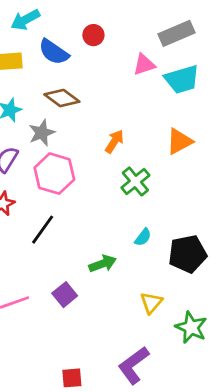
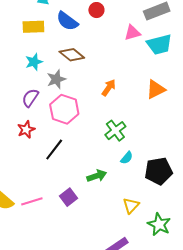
green cross: (135, 181) -> (115, 131), moved

